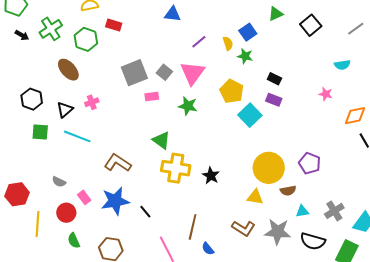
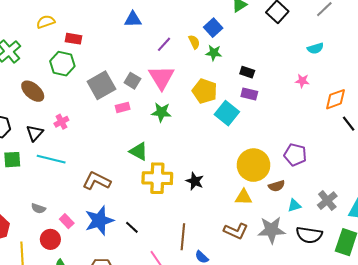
green hexagon: (86, 39) -> (62, 64), moved

